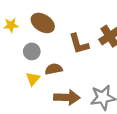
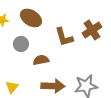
yellow triangle: (33, 79) -> (12, 87), moved

